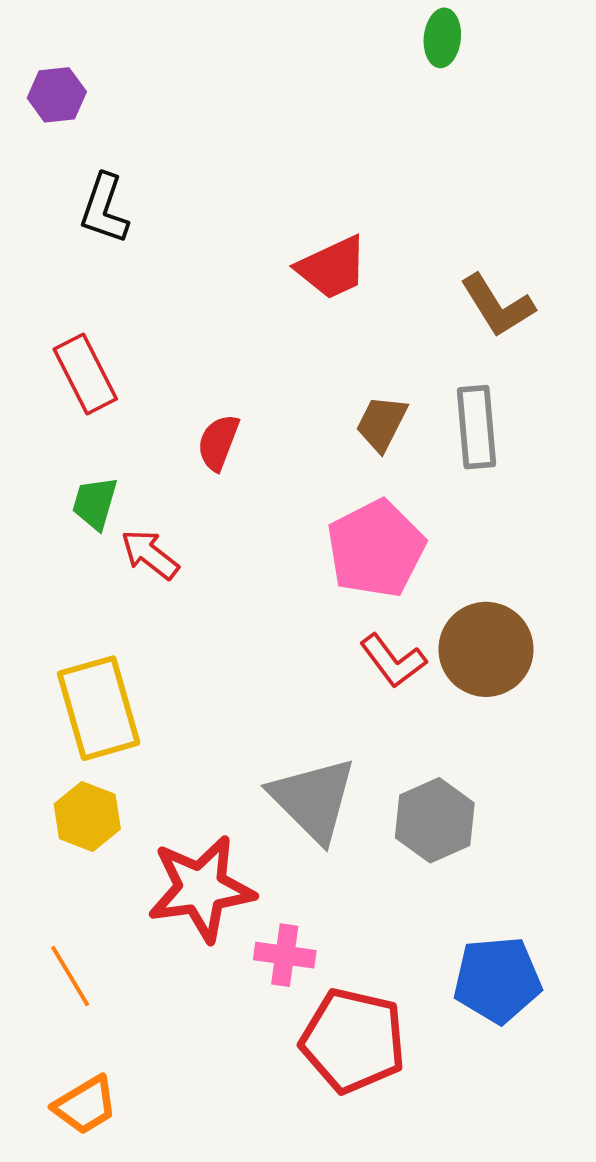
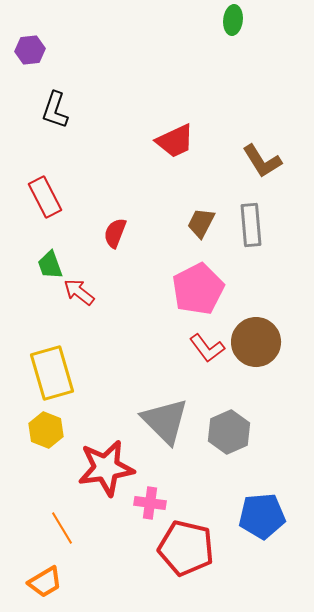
green trapezoid: (95, 503) -> (50, 265), turned -36
orange line: (70, 976) -> (62, 528), moved

